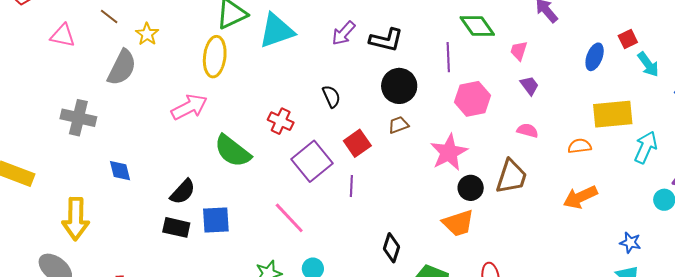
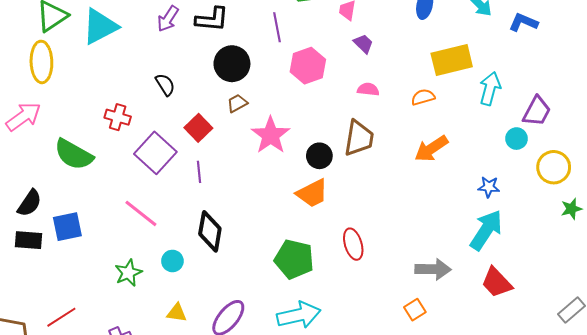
pink star: (449, 152) -> (271, 135), moved
black diamond: (391, 248) -> (210, 231), moved, size x1.4

